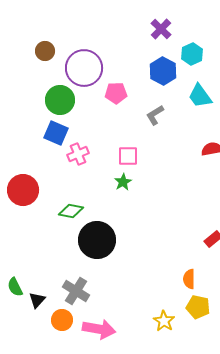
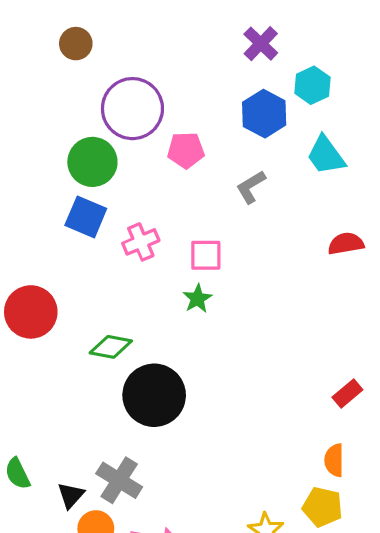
brown circle: (45, 51) -> (76, 44), moved
pink cross: (78, 154) -> (141, 242), moved
orange semicircle: (189, 279) -> (334, 460), moved
black triangle: (37, 300) -> (71, 495), moved

